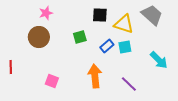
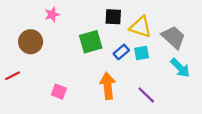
gray trapezoid: (152, 15) -> (173, 37), moved
brown circle: (39, 37) -> (31, 42), moved
green square: (80, 37) -> (91, 42), size x1.5
red line: (11, 67) -> (12, 76), turned 64

